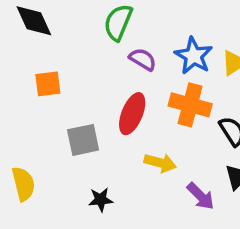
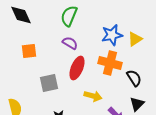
blue star: (194, 56) -> (112, 35), turned 30
purple semicircle: (143, 59) -> (70, 43), moved

